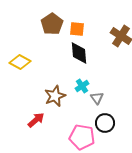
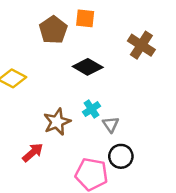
orange square: (77, 29) -> (85, 18), moved
black diamond: (79, 53) -> (88, 67), turned -55

